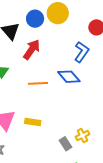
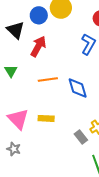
blue diamond: (69, 77) -> (78, 88), moved, turned 30

